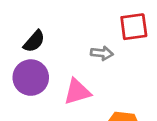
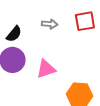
gray arrow: (102, 53) -> (50, 24), moved

